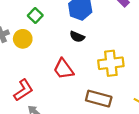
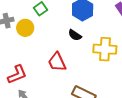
yellow cross: (111, 63) -> (105, 49), moved

